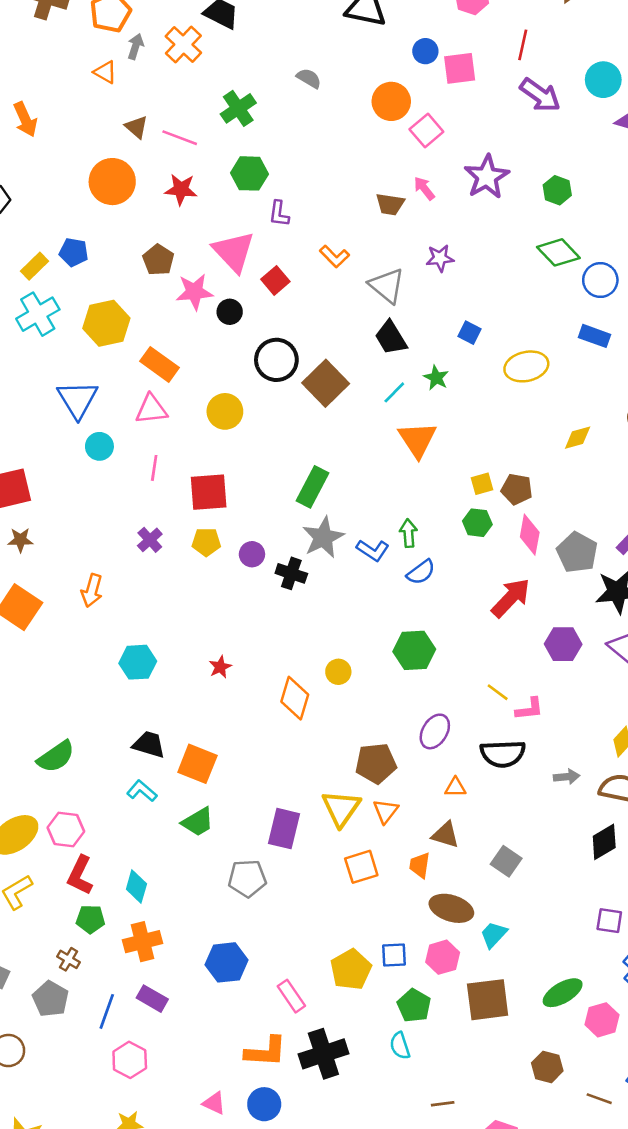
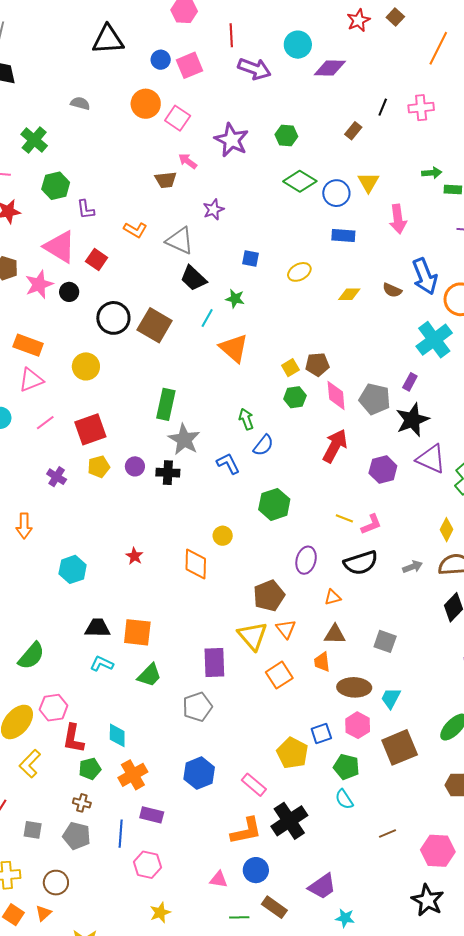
yellow ellipse: (526, 366) -> (299, 272), size x0.7
yellow diamond: (578, 438) -> (349, 294), moved, turned 30
pink line: (154, 468) -> (45, 423), turned 60
blue L-shape: (373, 550) -> (228, 464), moved, turned -135

